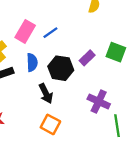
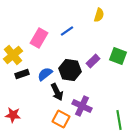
blue line: (50, 33) -> (67, 31), moved
blue semicircle: (32, 62) -> (45, 74), moved, turned -126
purple cross: (99, 101) -> (82, 106), moved

